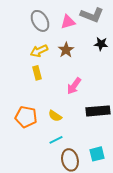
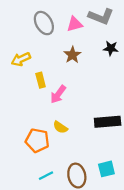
yellow arrow: (39, 51) -> (21, 59), moved
pink arrow: (74, 86) -> (58, 94), moved
orange pentagon: (26, 117) -> (37, 140), moved
cyan line: (56, 140) -> (46, 176), moved

